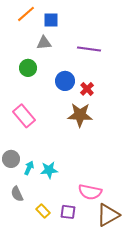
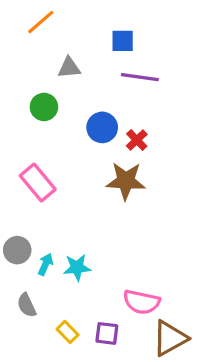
blue square: (51, 20) -> (123, 41), moved

